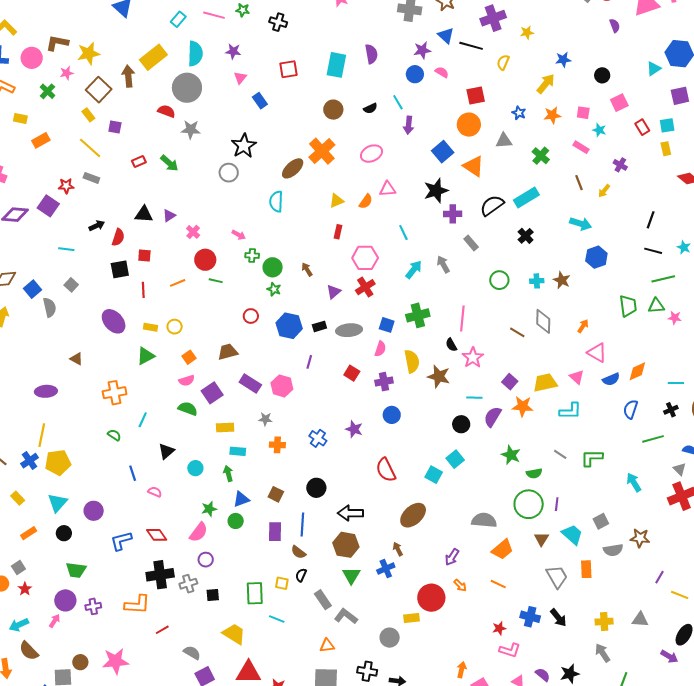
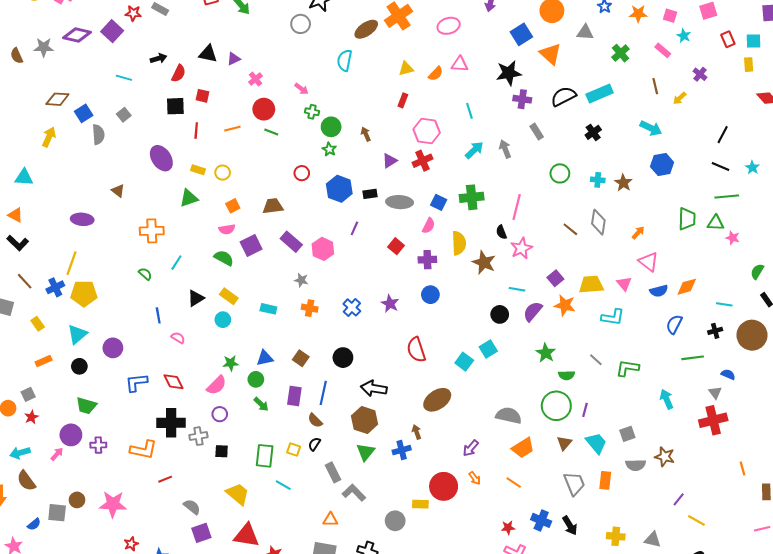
yellow rectangle: (225, 428) -> (229, 296), moved, turned 30
green arrow: (228, 474) -> (261, 404), moved, turned 140

